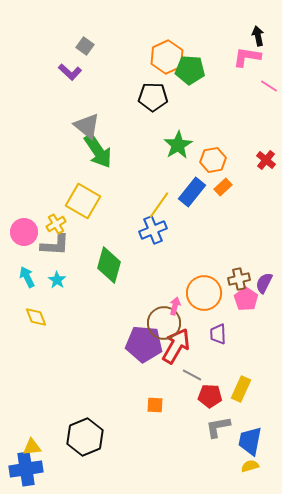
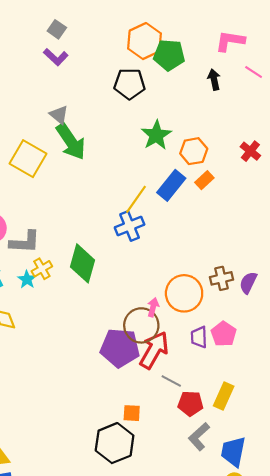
black arrow: (258, 36) -> (214, 80), moved
purple L-shape: (70, 72) -> (56, 57), moved
gray triangle: (87, 126) -> (59, 115), size x0.7
yellow square: (83, 201) -> (28, 159), moved
yellow cross: (56, 224) -> (42, 269), moved
pink pentagon: (246, 299) -> (224, 334), moved
gray L-shape: (218, 427) -> (199, 437), turned -32
black hexagon: (85, 437) -> (115, 443), moved

